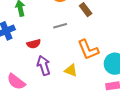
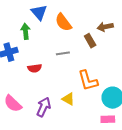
purple arrow: (44, 65) -> (44, 107), moved, turned 36

